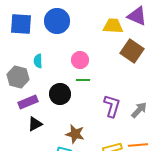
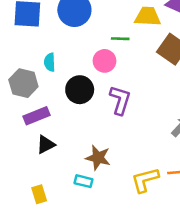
green line: (83, 80) -> (120, 39), moved
black circle: (60, 94) -> (80, 90), moved
purple L-shape: (112, 106) -> (120, 100), moved

